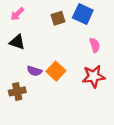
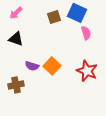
pink semicircle: (95, 45) -> (86, 33), moved
red star: (94, 76) -> (87, 71), turned 30

